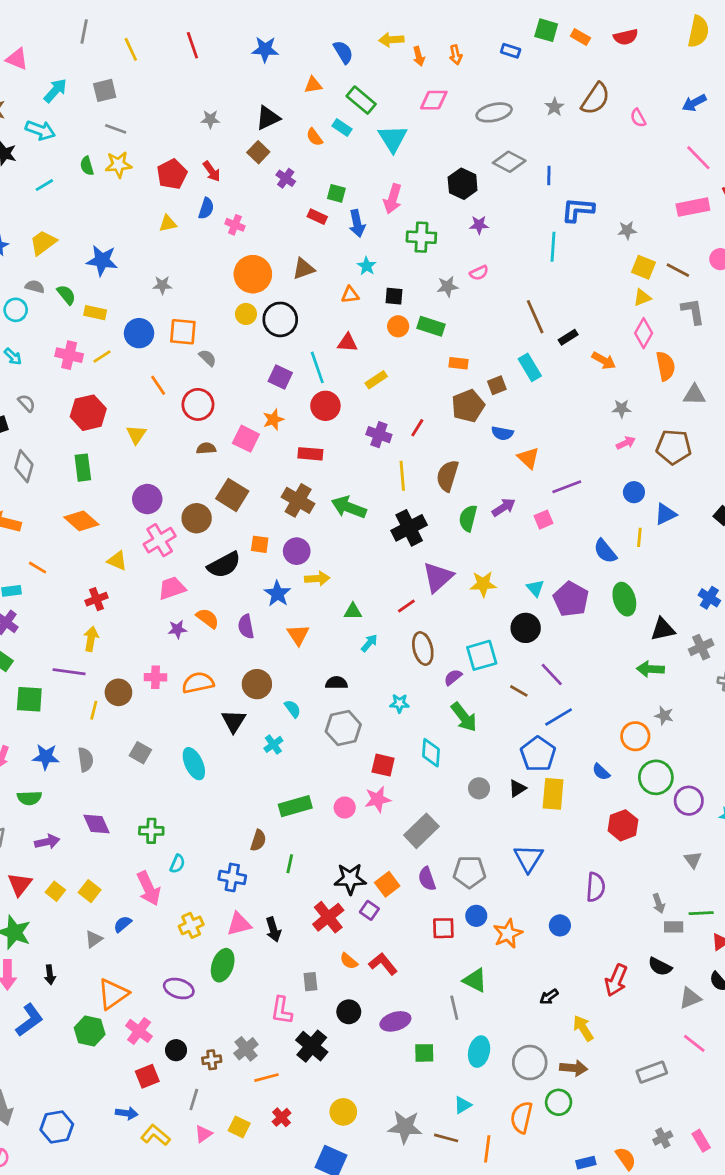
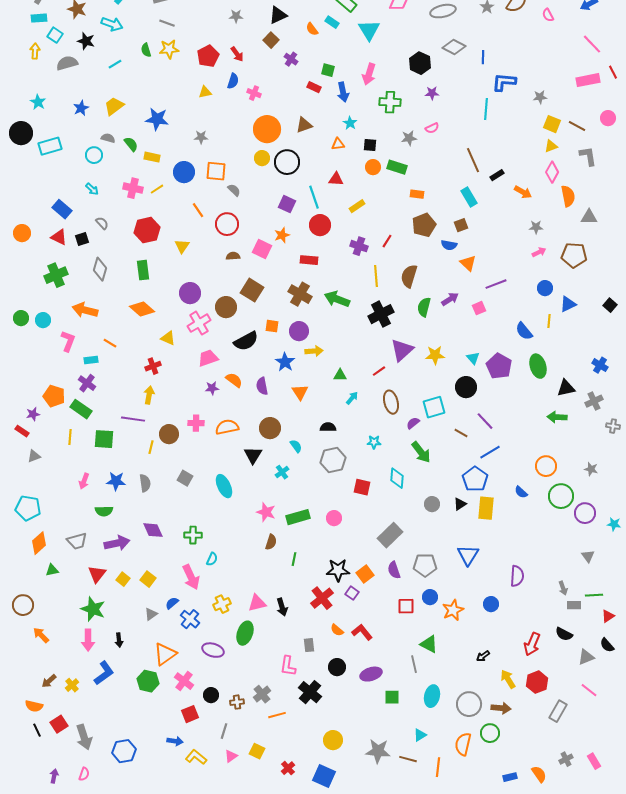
brown square: (497, 385) -> (461, 225), moved
gray star: (664, 716) -> (591, 469), moved
pink star: (378, 799) -> (266, 512), moved, turned 30
red hexagon: (623, 825) -> (537, 682), moved
purple arrow: (47, 842) -> (117, 543), size x1.4
blue cross: (232, 877) -> (190, 619), moved, turned 30
gray rectangle: (652, 1072) -> (558, 711), turned -40
red cross: (282, 1117) -> (288, 768), moved

